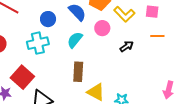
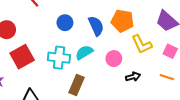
pink circle: (102, 28) -> (114, 59), moved
cyan cross: (38, 43) -> (59, 58), moved
red square: (22, 77) -> (22, 57), moved

